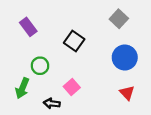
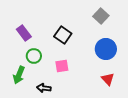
purple rectangle: (28, 27) -> (24, 33), moved
pink square: (72, 87) -> (62, 66), moved, turned 32

